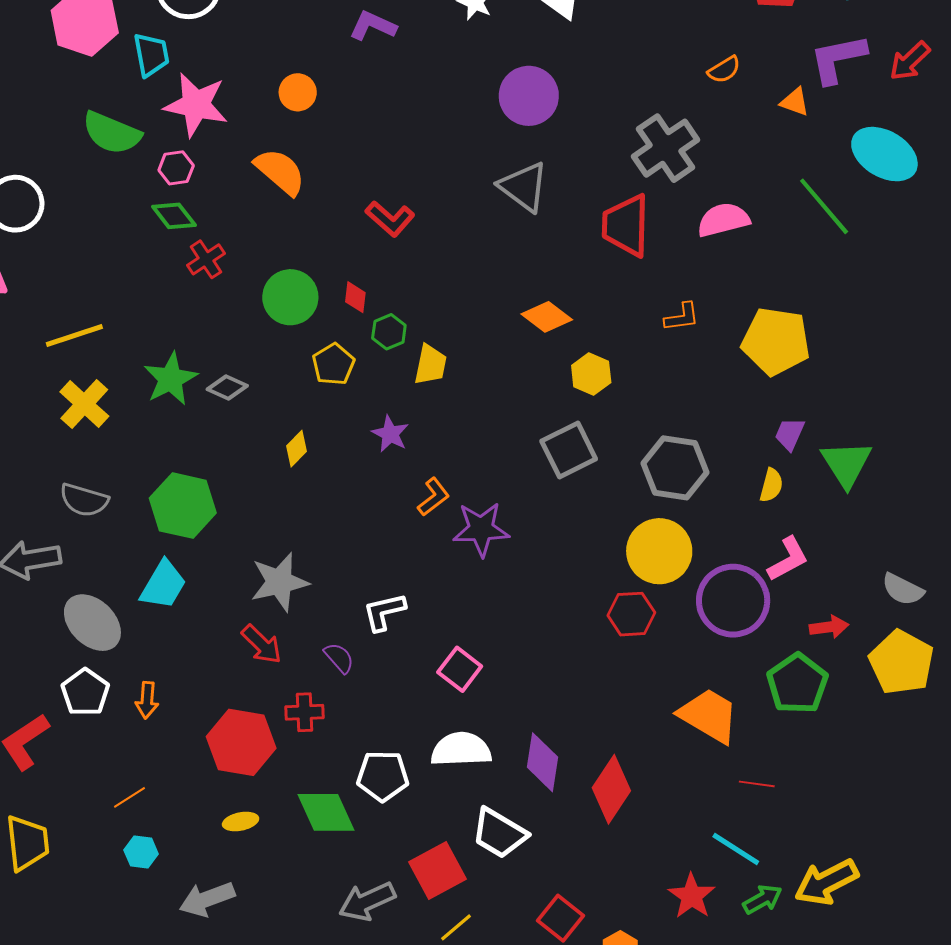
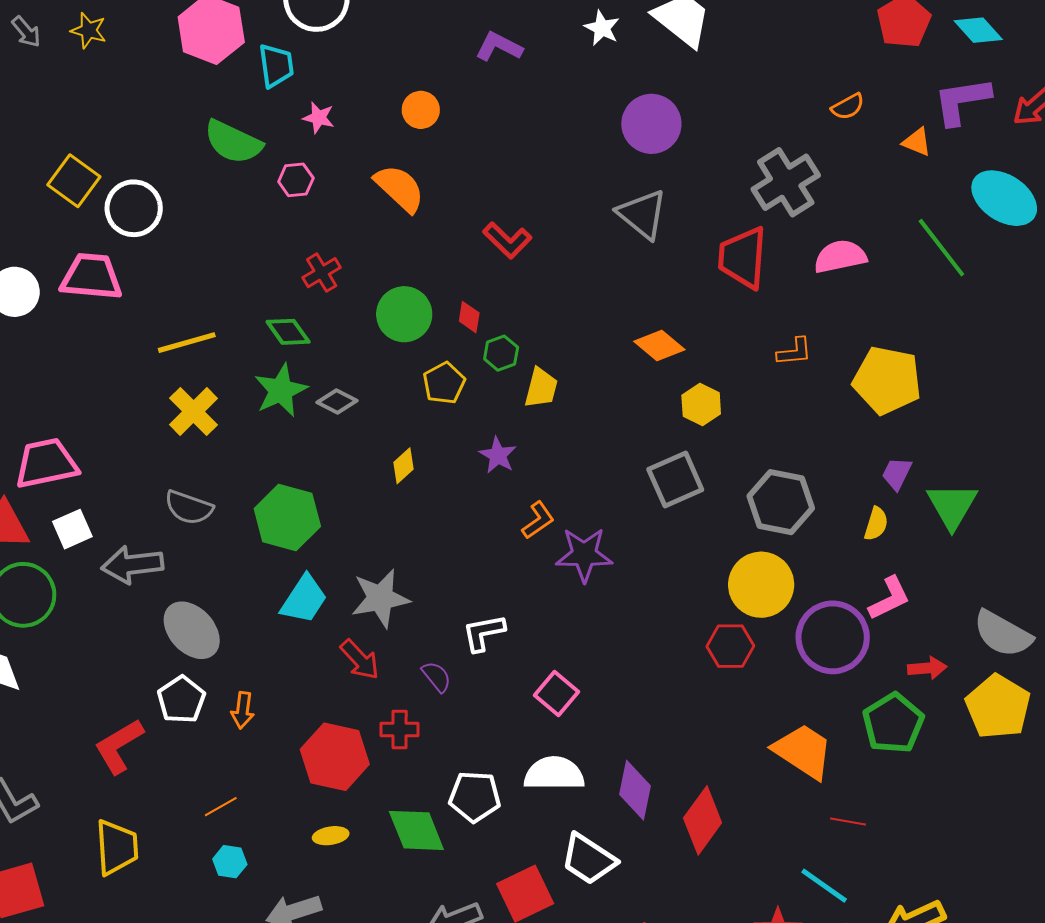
pink star: (196, 105) -> (319, 118), size x0.5
green diamond: (174, 216) -> (288, 332), moved
cyan trapezoid: (163, 585) -> (304, 599), moved
gray semicircle: (903, 589) -> (1003, 634), size x1.4

